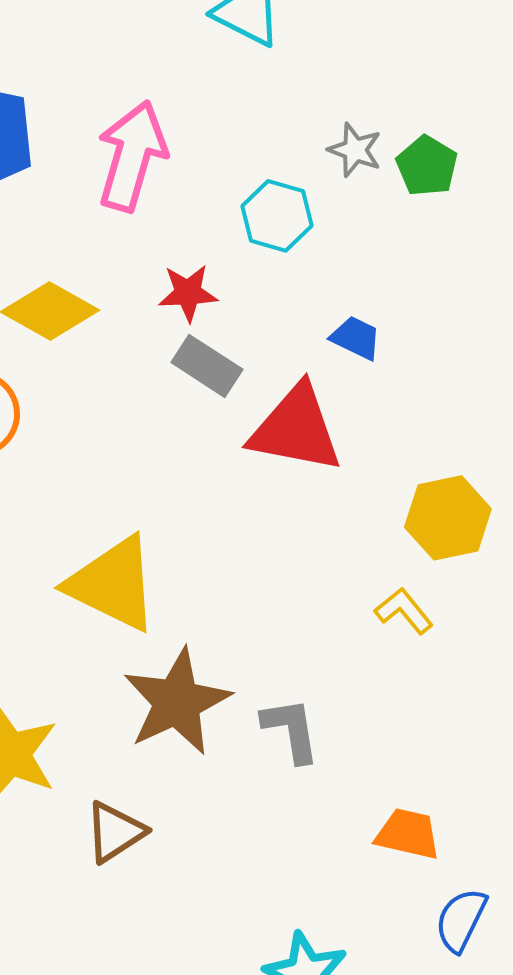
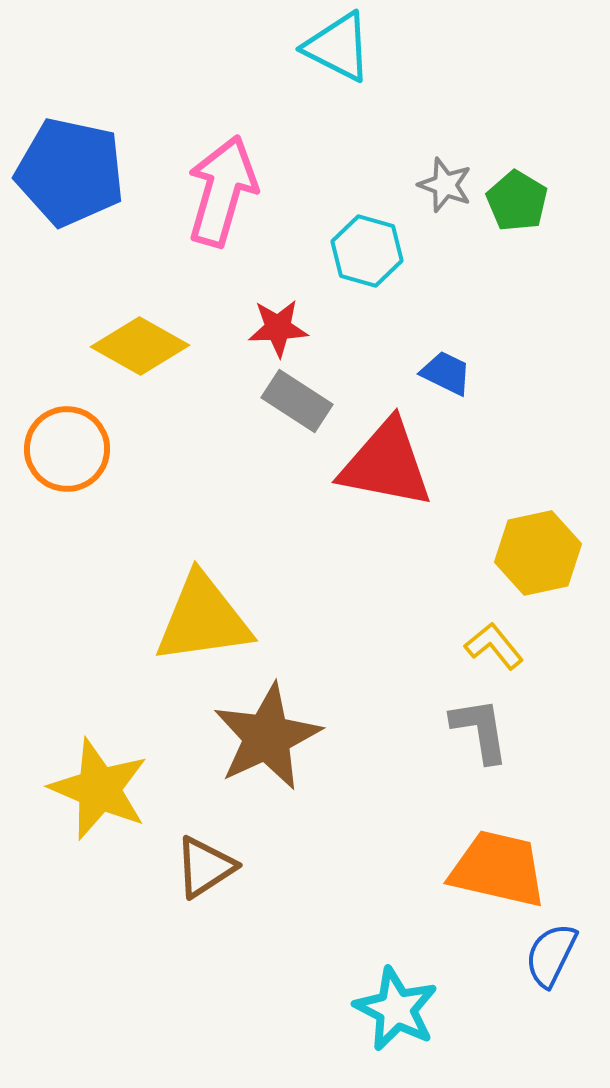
yellow triangle: (113, 584) -> (203, 619), turned -34
gray L-shape: (291, 730) -> (480, 730), moved
orange trapezoid: (408, 834) -> (498, 869), size x1.5

